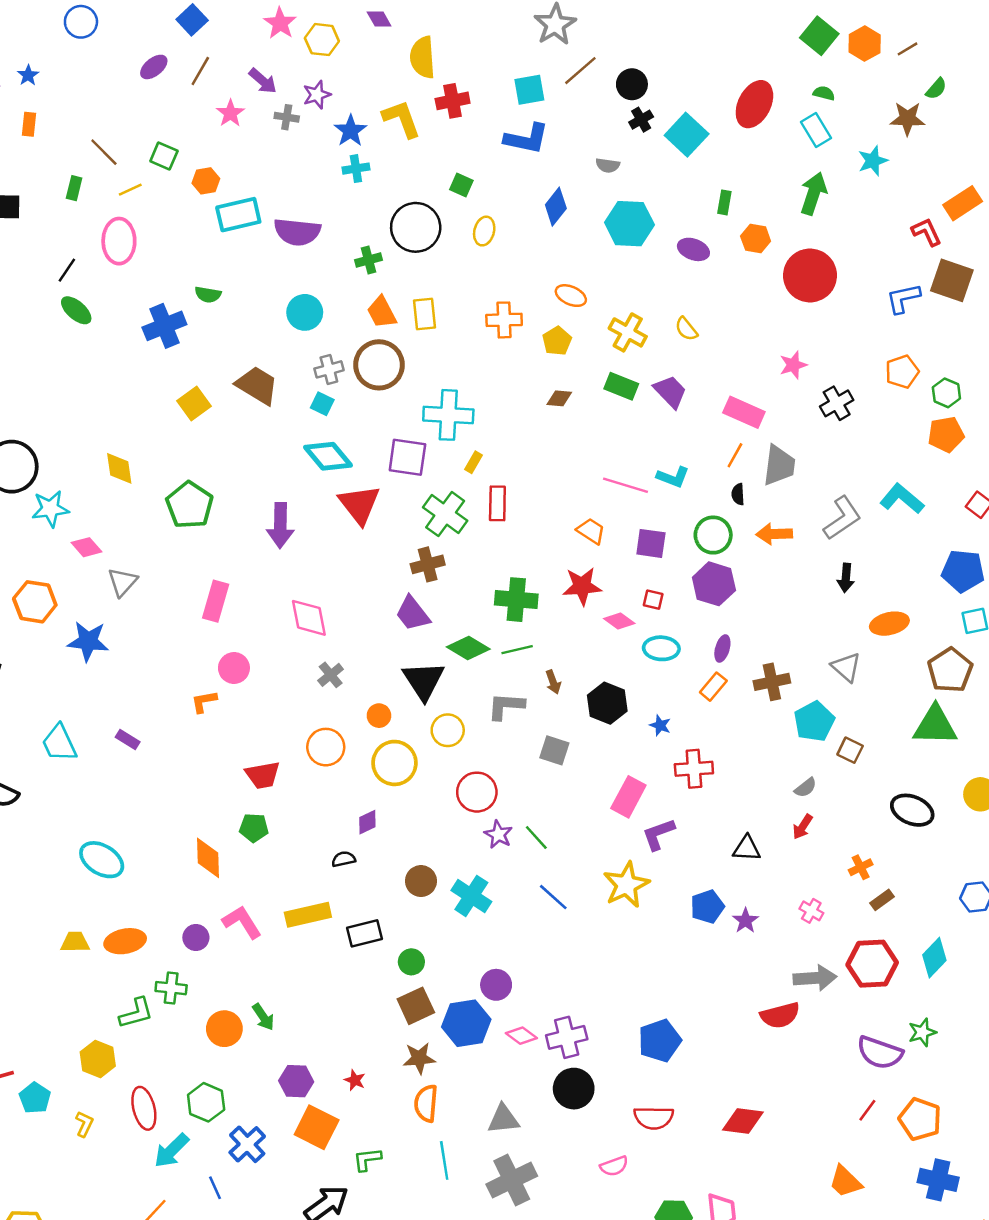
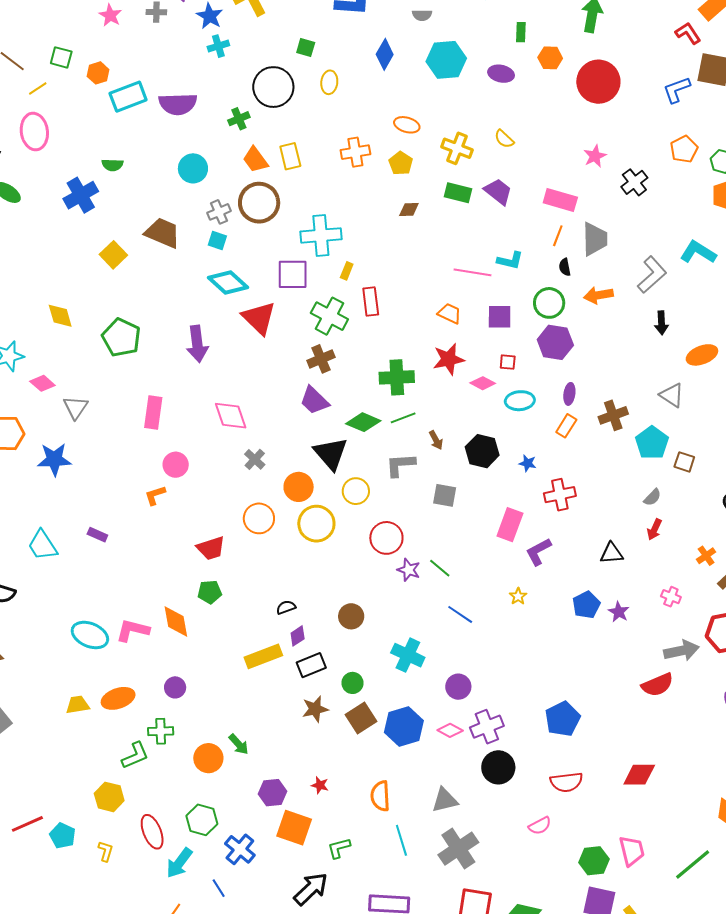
orange circle: (379, 716) -> (299, 487), size x1.5
purple diamond: (367, 822) -> (298, 636), moved
yellow star: (626, 885) -> (518, 596), size x0.5
cyan cross: (471, 896) -> (408, 655), moved
pink L-shape: (242, 922) -> (133, 630), moved, turned -36
purple circle: (496, 985) -> (458, 687), moved
brown star: (419, 1058) -> (315, 709), moved

